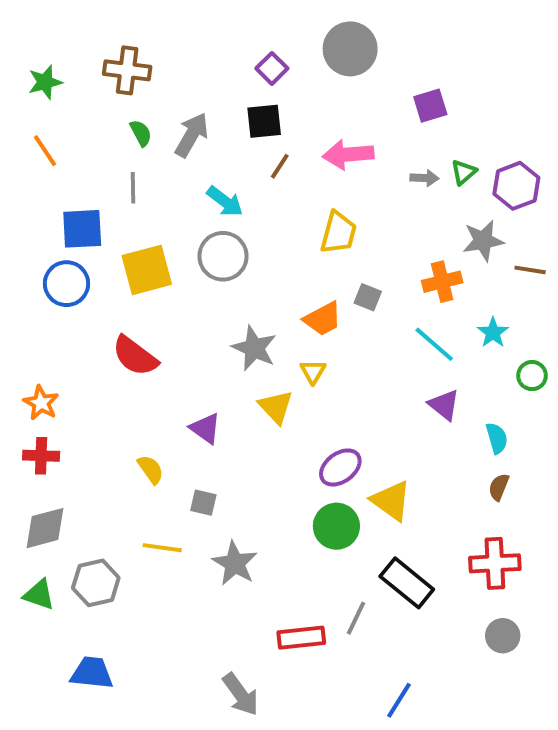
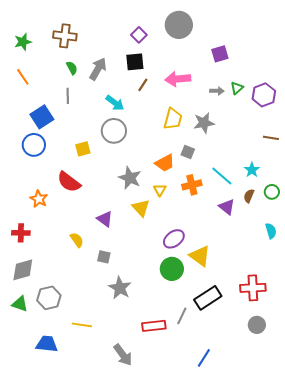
blue square: (82, 229) -> (42, 117), turned -30
gray star: (483, 241) -> (204, 123), moved
yellow square: (147, 270) -> (83, 149), moved, size x0.6
orange cross: (442, 282) -> (192, 185), moved
orange star: (41, 403) -> (39, 199), moved
cyan semicircle: (497, 438) -> (271, 231), moved
brown semicircle: (499, 487) -> (249, 196), moved
yellow line: (162, 548) -> (82, 325), moved
black rectangle: (407, 583) -> (208, 298), turned -72

